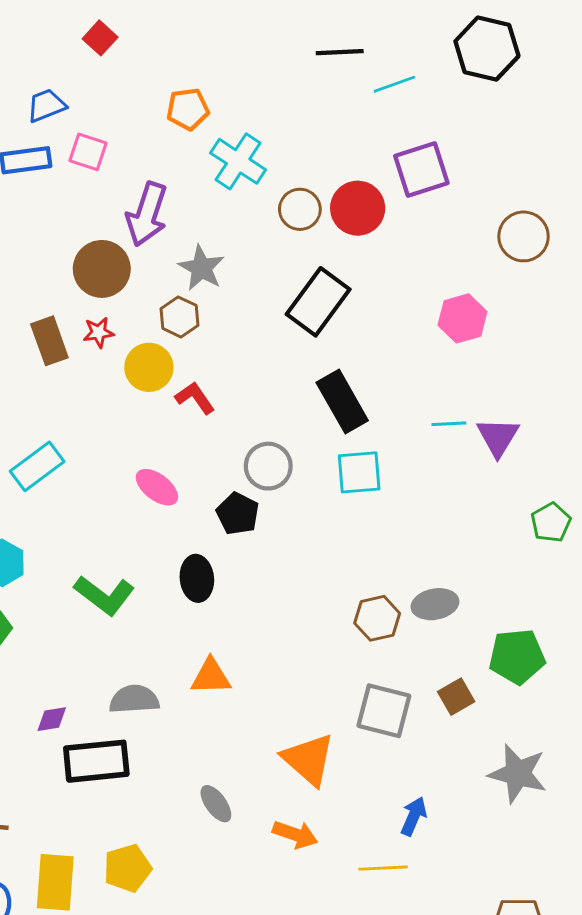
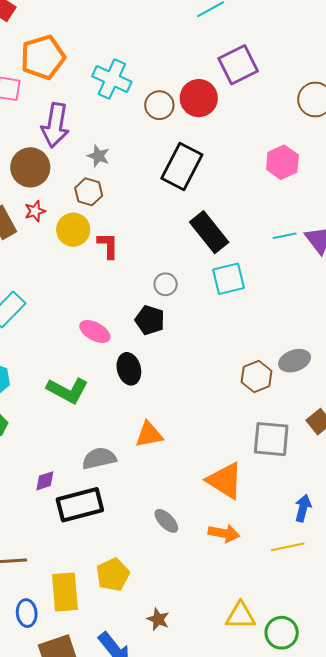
orange pentagon: (188, 109) -> (43, 57), moved, size x1.5
gray star: (201, 268) -> (98, 156), size x0.7
red L-shape: (195, 398) -> (108, 246), turned 44
gray circle: (268, 466) -> (166, 284), size x0.7
pink ellipse: (157, 487) -> (95, 332), moved

